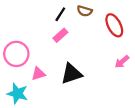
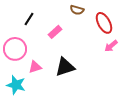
black line: (60, 14) -> (29, 19), moved
pink arrow: (122, 62) -> (111, 46), moved

